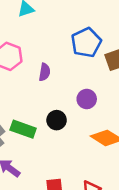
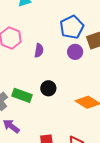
purple circle: (87, 99) -> (75, 52), moved

